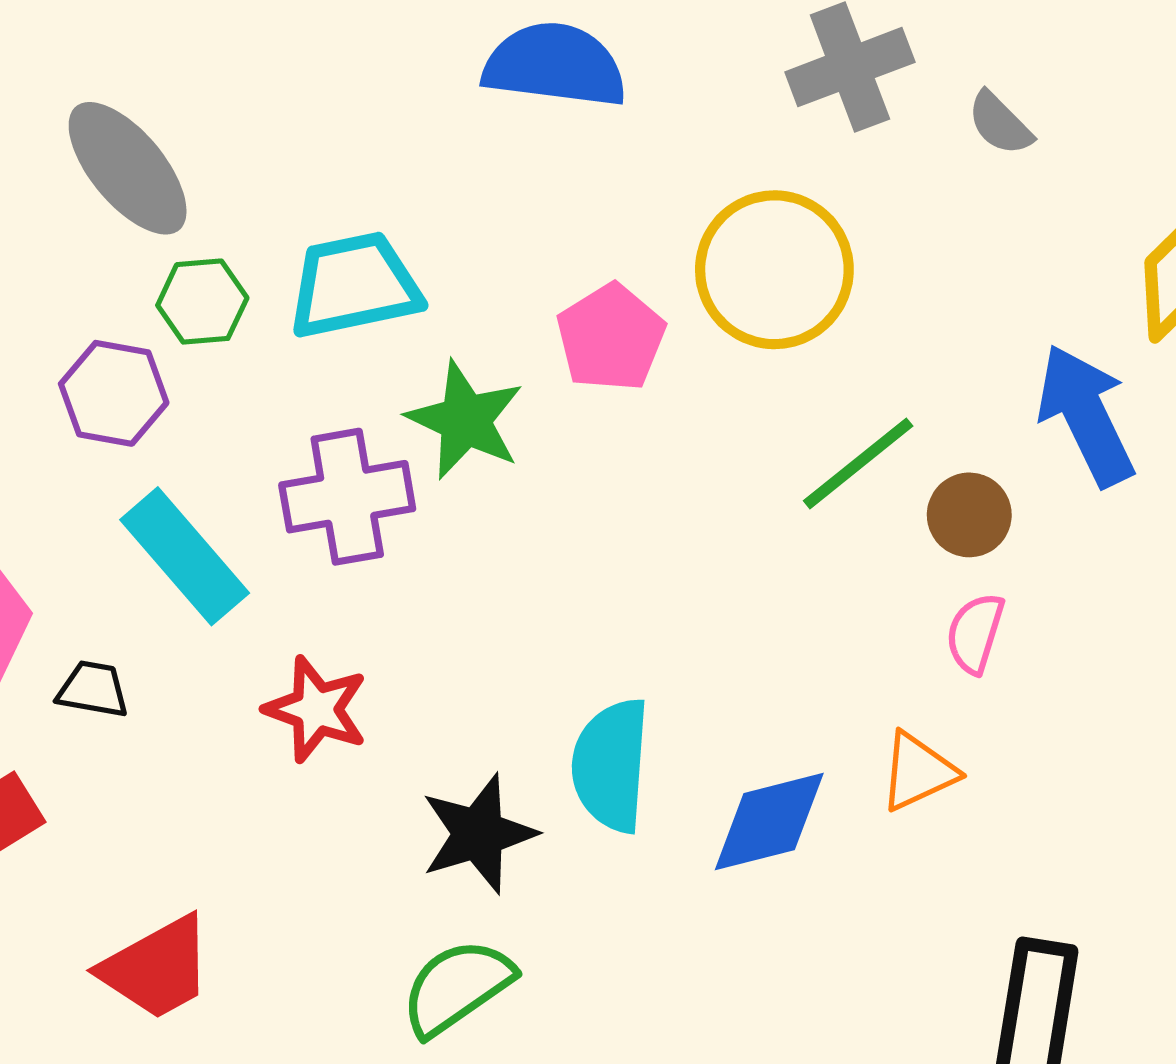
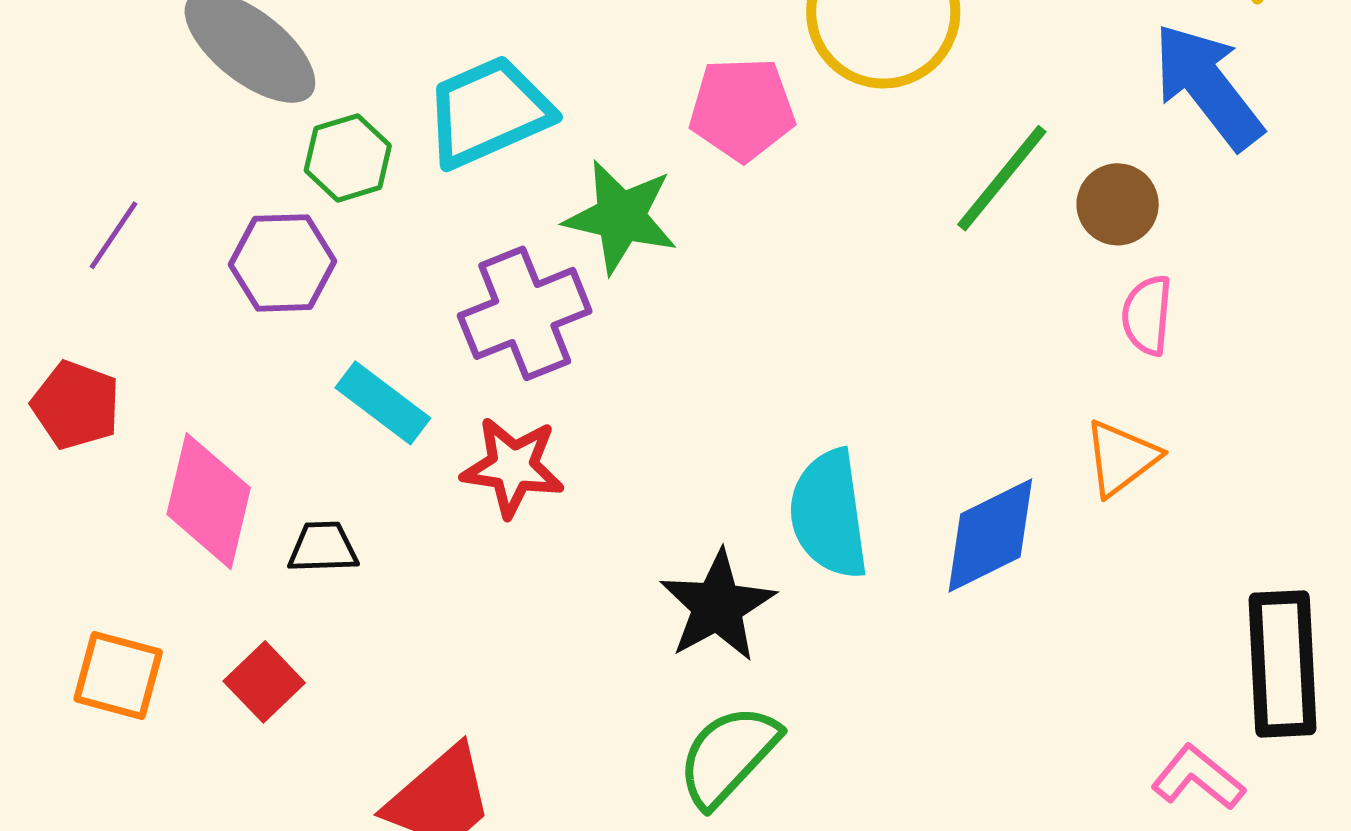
pink pentagon: (611, 338) -> (742, 109), turned -30
cyan rectangle: (185, 556) -> (383, 403), size x0.7
red star: (316, 709) -> (513, 467), moved

